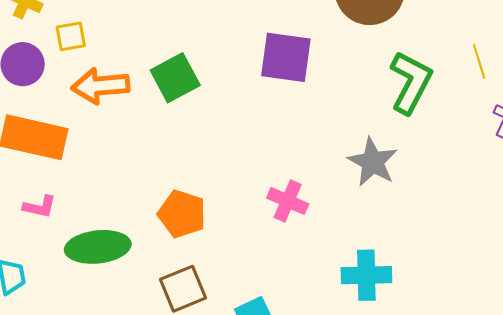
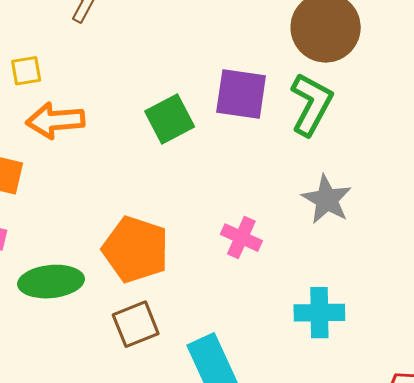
green square: (175, 78) -> (170, 119), moved
green L-shape: (411, 82) -> (311, 104), moved
orange pentagon: (182, 214) -> (136, 249), size x1.4

